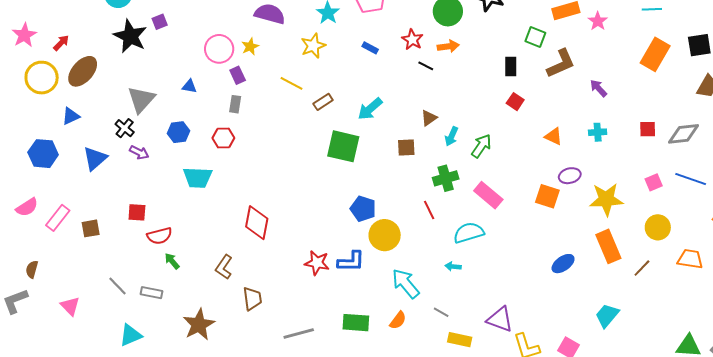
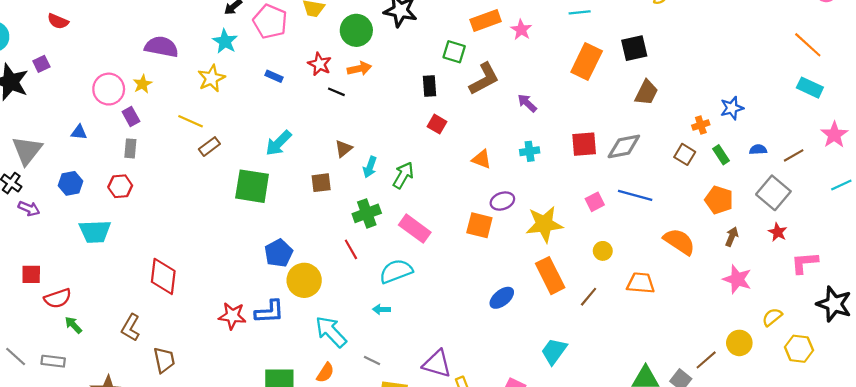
brown rectangle: (323, 102) -> (209, 147), moved
red square: (648, 129) -> (584, 144), size x1.4
blue pentagon: (363, 209) -> (279, 253), turned 30
yellow circle: (658, 227) -> (603, 251), size x0.7

